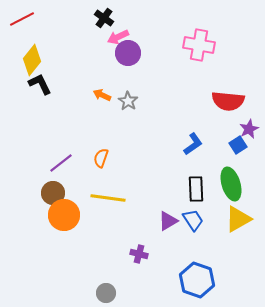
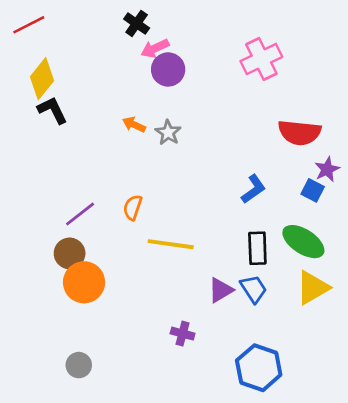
pink cross: (199, 45) -> (261, 59), turned -36
blue square: (238, 145) -> (313, 190), turned -30
green ellipse: (231, 184) -> (303, 242), turned -40
yellow line: (108, 198) -> (171, 244), moved
gray circle: (106, 293) -> (79, 365), moved

